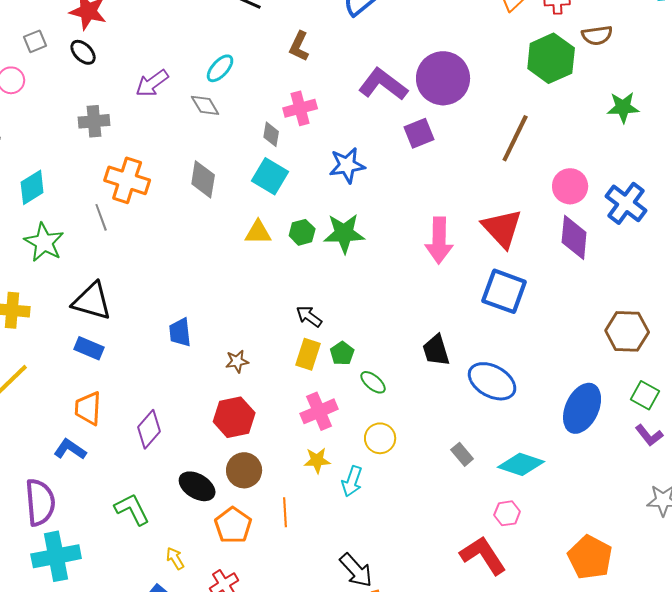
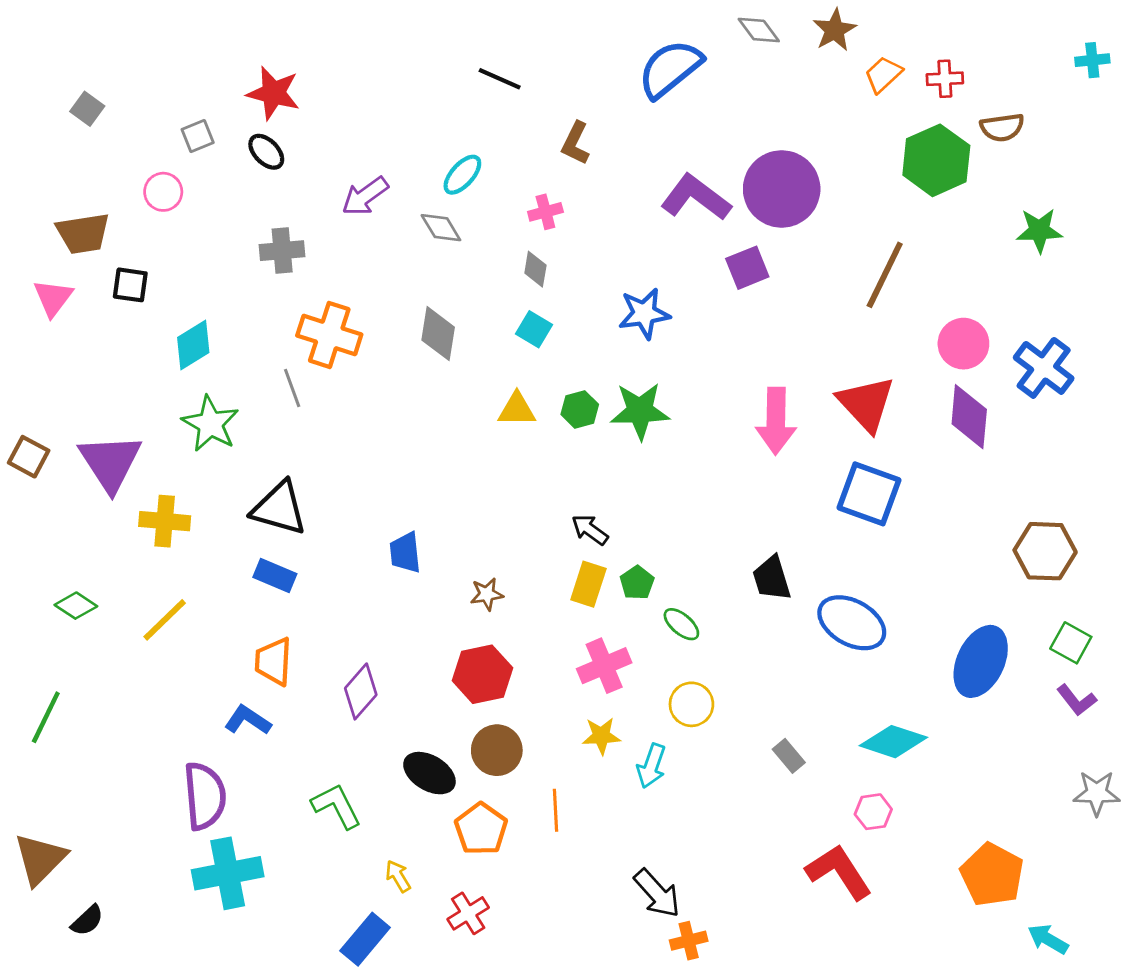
pink cross: (300, 108) -> (545, 212), moved, size x0.7
cyan square: (270, 176) -> (534, 329), size x0.7
gray rectangle: (462, 454) -> (789, 756), moved

